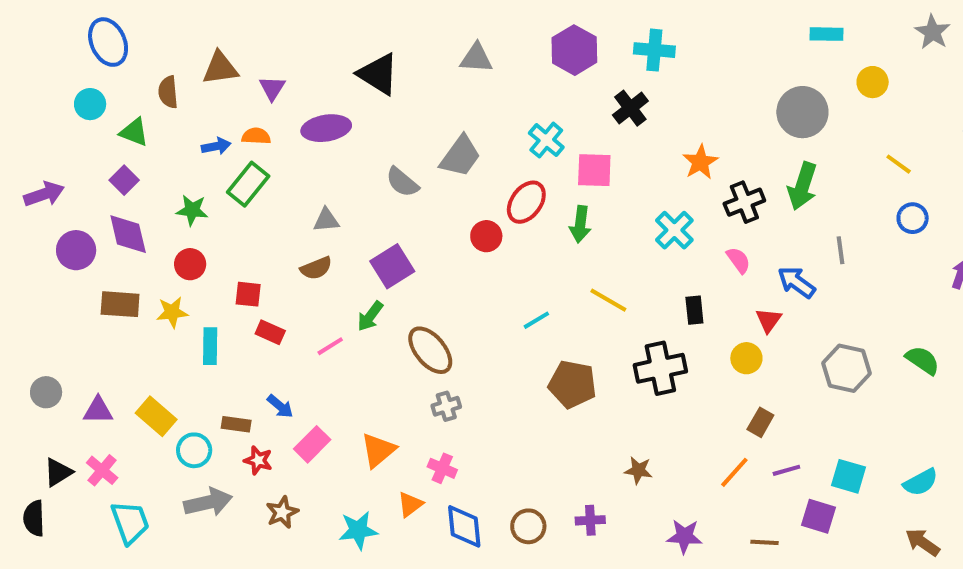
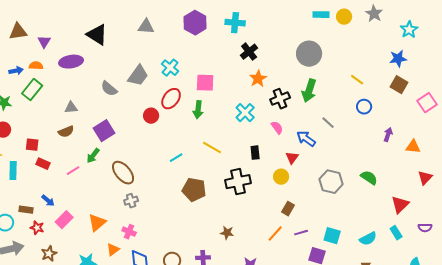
yellow circle: (873, 82) -> (344, 17), moved
black cross: (630, 108) -> (249, 52), moved
cyan cross: (546, 140) -> (170, 68), moved
gray line: (840, 250) -> (328, 123), turned -40

